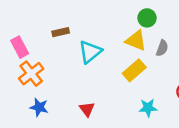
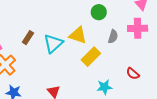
brown rectangle: (61, 32) -> (28, 38), moved, turned -40
yellow triangle: (136, 41) -> (78, 35), moved

